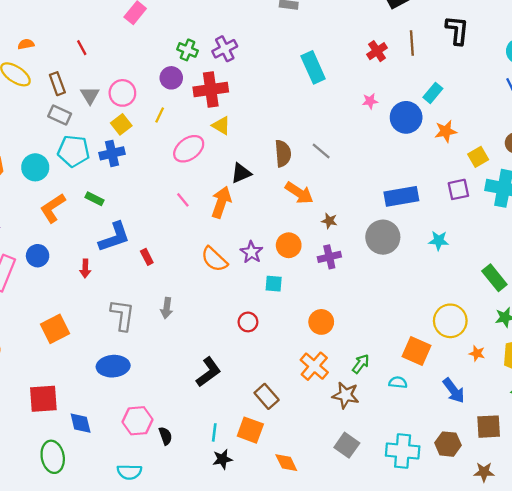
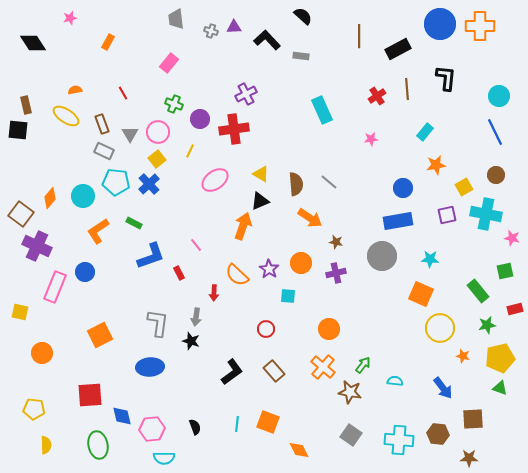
green cross: (188, 50) -> (174, 104), moved
blue circle: (406, 117) -> (403, 188), moved, size x0.7
yellow triangle: (221, 126) -> (261, 174), moved
blue cross: (112, 153) -> (149, 184), turned -30
pink line: (183, 200) -> (196, 245), moved
red arrow: (85, 268) -> (214, 293), moved
orange square: (417, 351) -> (421, 294), moved
brown rectangle: (267, 396) -> (274, 371), moved
pink hexagon: (138, 421) -> (152, 429), moved
black star: (222, 459) -> (191, 341), moved, turned 30

